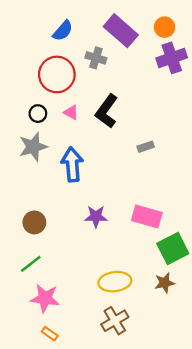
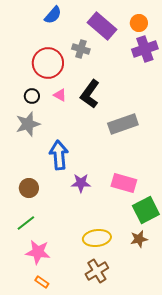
blue semicircle: (63, 31) -> (53, 15), moved
gray rectangle: (146, 147) -> (123, 124), size x2.0
blue arrow: (72, 164) -> (59, 155), moved

